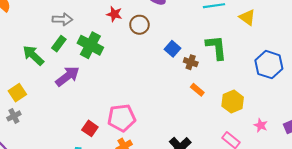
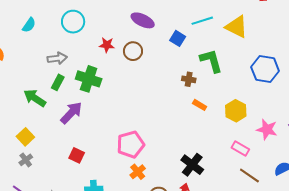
yellow triangle: (247, 17) -> (237, 27), size x1.4
blue square: (173, 49) -> (178, 38), moved
pink star: (261, 125) -> (267, 129), size x1.5
red square: (90, 128) -> (77, 155), moved

